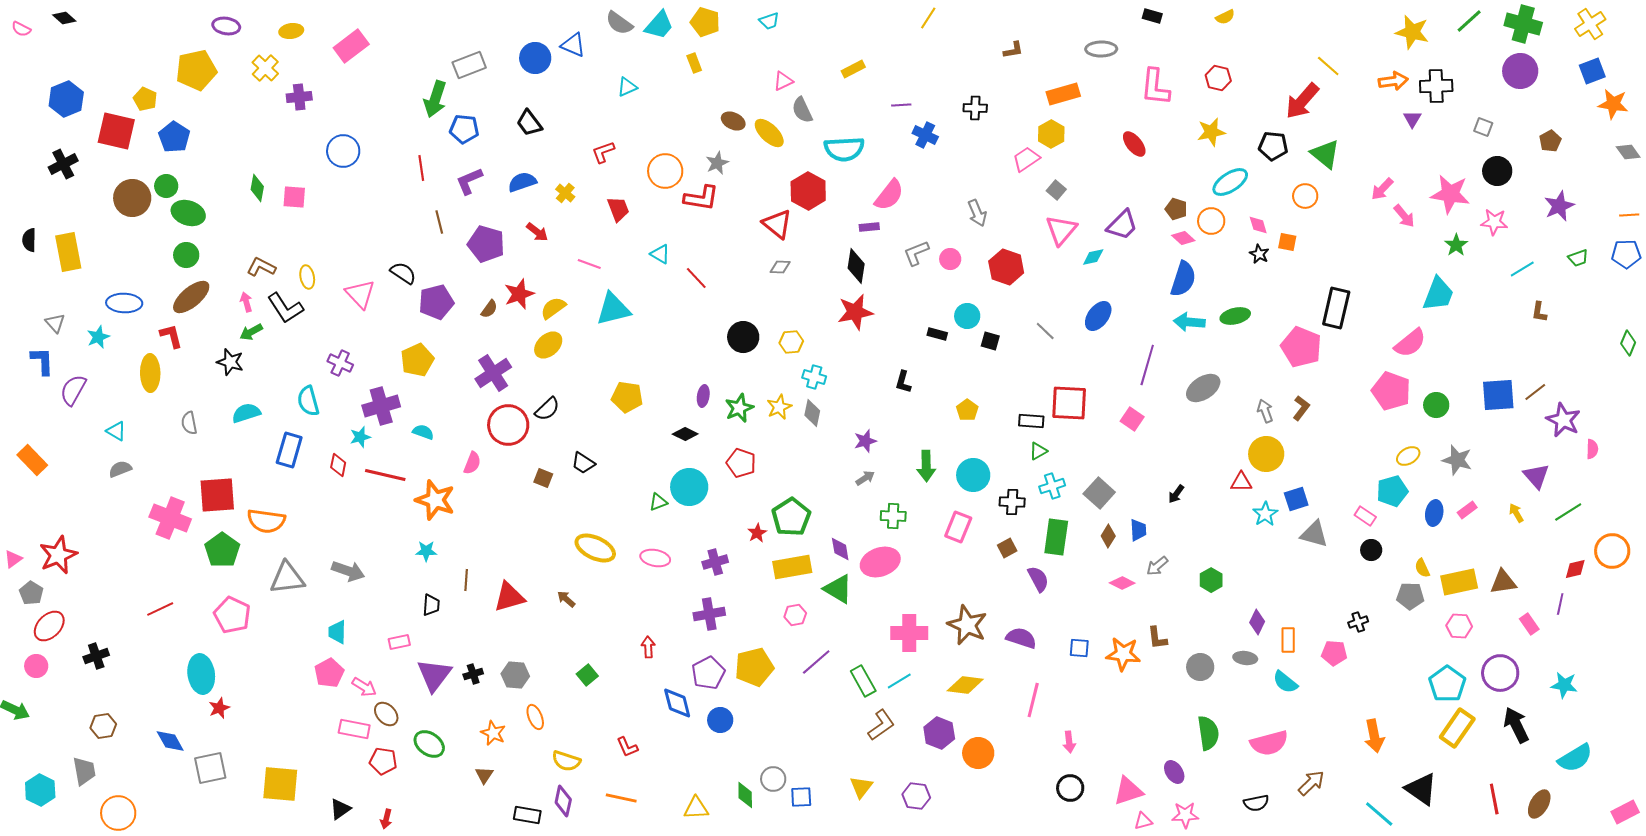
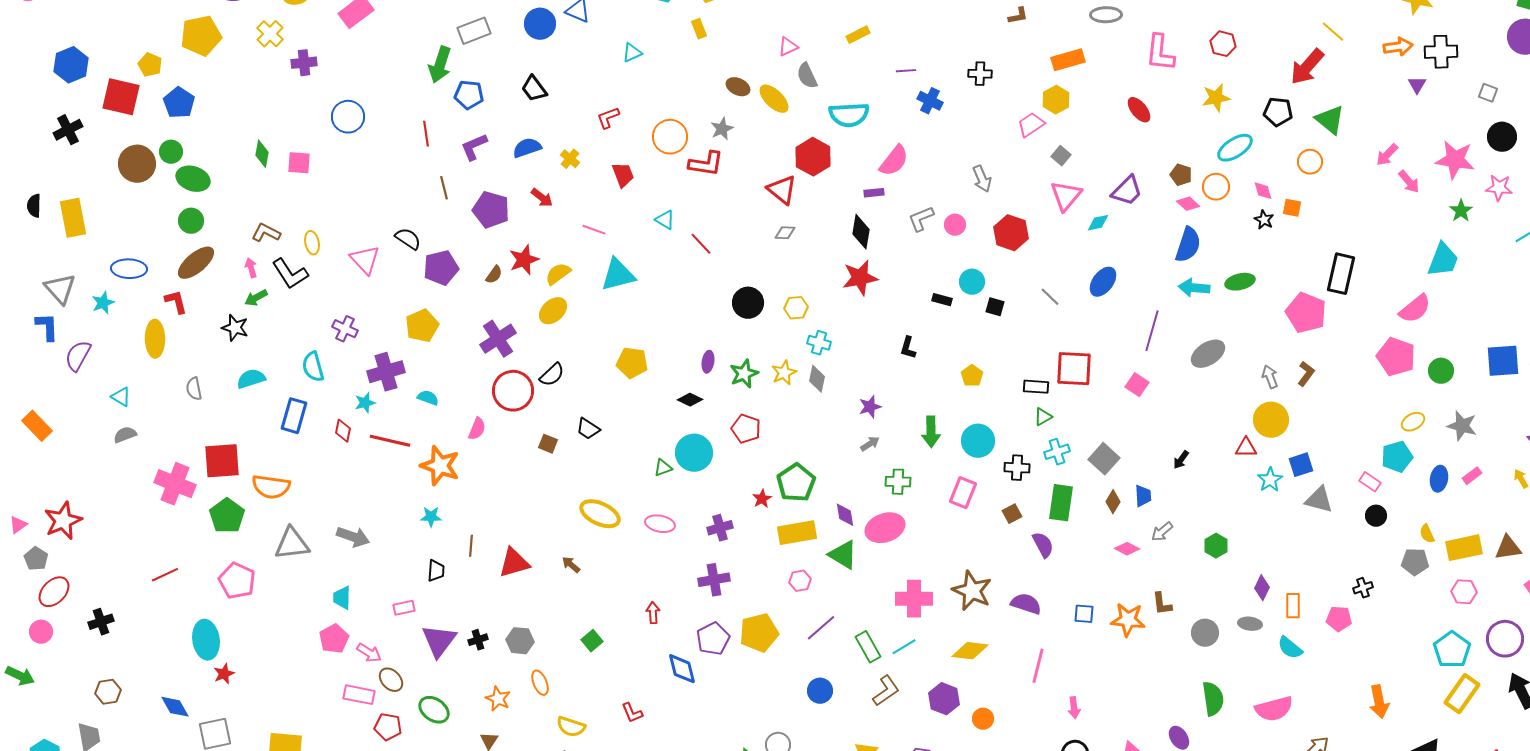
gray triangle: (55, 323) -> (60, 289), size x1.6
blue circle: (720, 720) -> (820, 691), moved
orange circle: (978, 753) -> (983, 719), size x0.7

